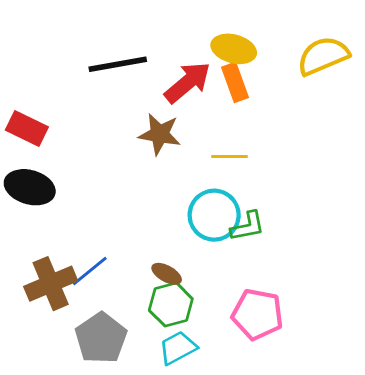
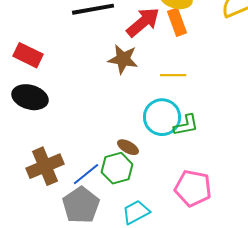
blue line: (90, 271) -> (86, 174), moved
brown ellipse: (167, 274) -> (128, 147), moved
green hexagon: (171, 305) -> (117, 168), moved

